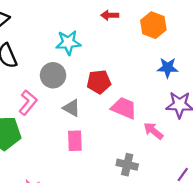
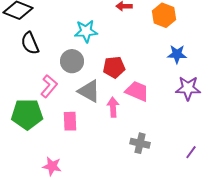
gray triangle: (72, 108) -> (89, 91), size x1.4
pink arrow: (153, 131) -> (113, 107), moved, turned 48
pink rectangle: (75, 141) -> (70, 121), moved

